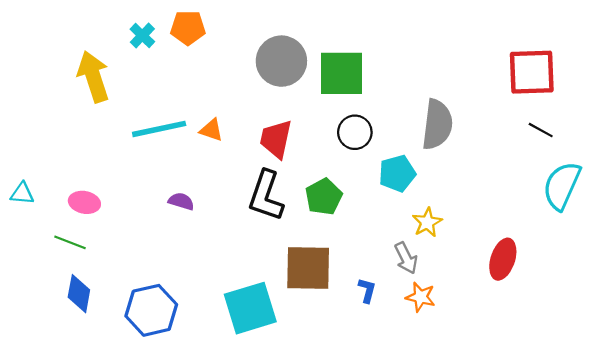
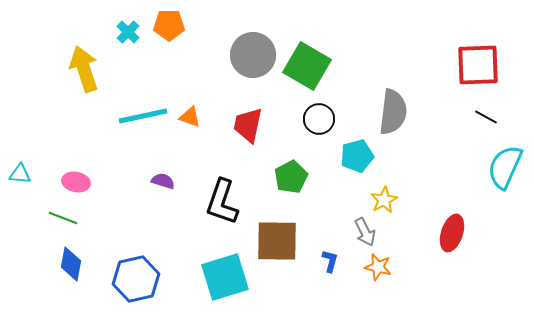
green square: (342, 73) -> (307, 66), turned 30
black L-shape: (266, 196) -> (222, 202), moved

